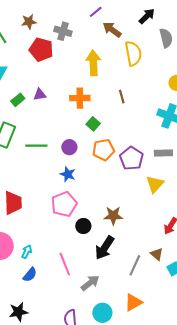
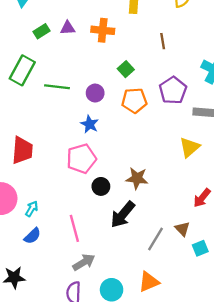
orange cross: (80, 98) -> (103, 30), moved
purple pentagon: (132, 158) -> (173, 90), moved
gray arrow: (90, 283) -> (84, 262), moved

